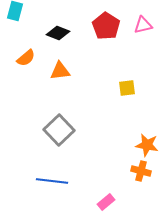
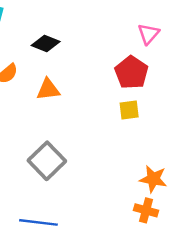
pink triangle: (143, 25) -> (148, 34), turned -36
red pentagon: (106, 26) -> (132, 73), moved

